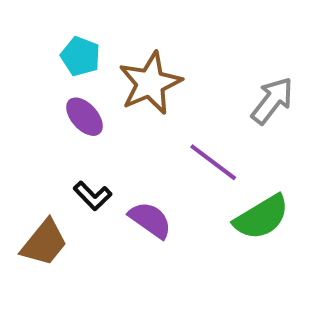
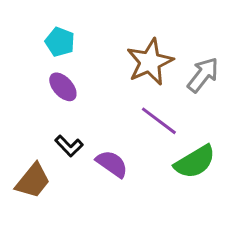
brown star: (150, 83) -> (150, 62), moved

